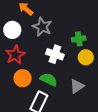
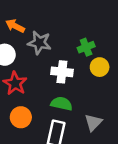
orange circle: (23, 78) -> (21, 117), moved
gray triangle: (77, 86) -> (93, 122), moved

